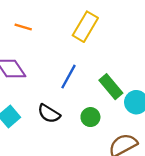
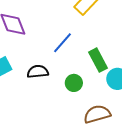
black semicircle: (49, 114) -> (38, 72), turned 130

